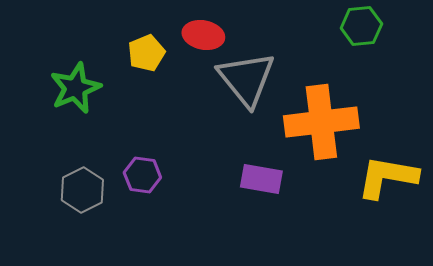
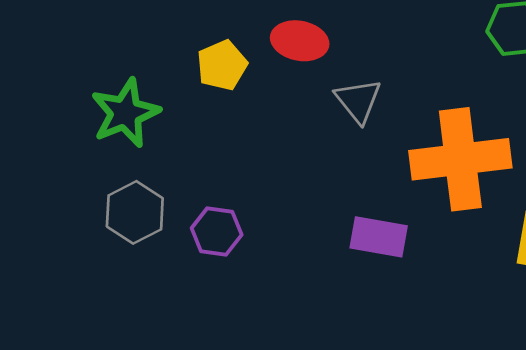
gray triangle: (246, 79) -> (358, 101), size x0.6
gray hexagon: (82, 190) -> (135, 212), moved

